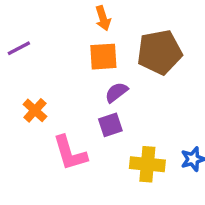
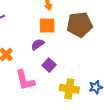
purple semicircle: (116, 92) -> (38, 44), moved
purple square: (110, 125) -> (49, 65), turned -32

